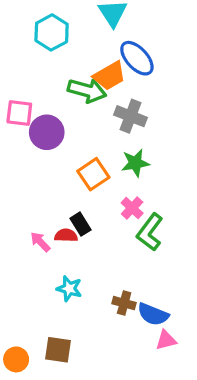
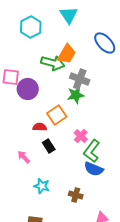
blue ellipse: (137, 58) -> (105, 43), moved
orange trapezoid: (110, 76) -> (67, 54), turned -30
green star: (135, 163) -> (76, 95), moved
red semicircle: (66, 235) -> (40, 127), moved
blue semicircle: (153, 314) -> (94, 169), moved

